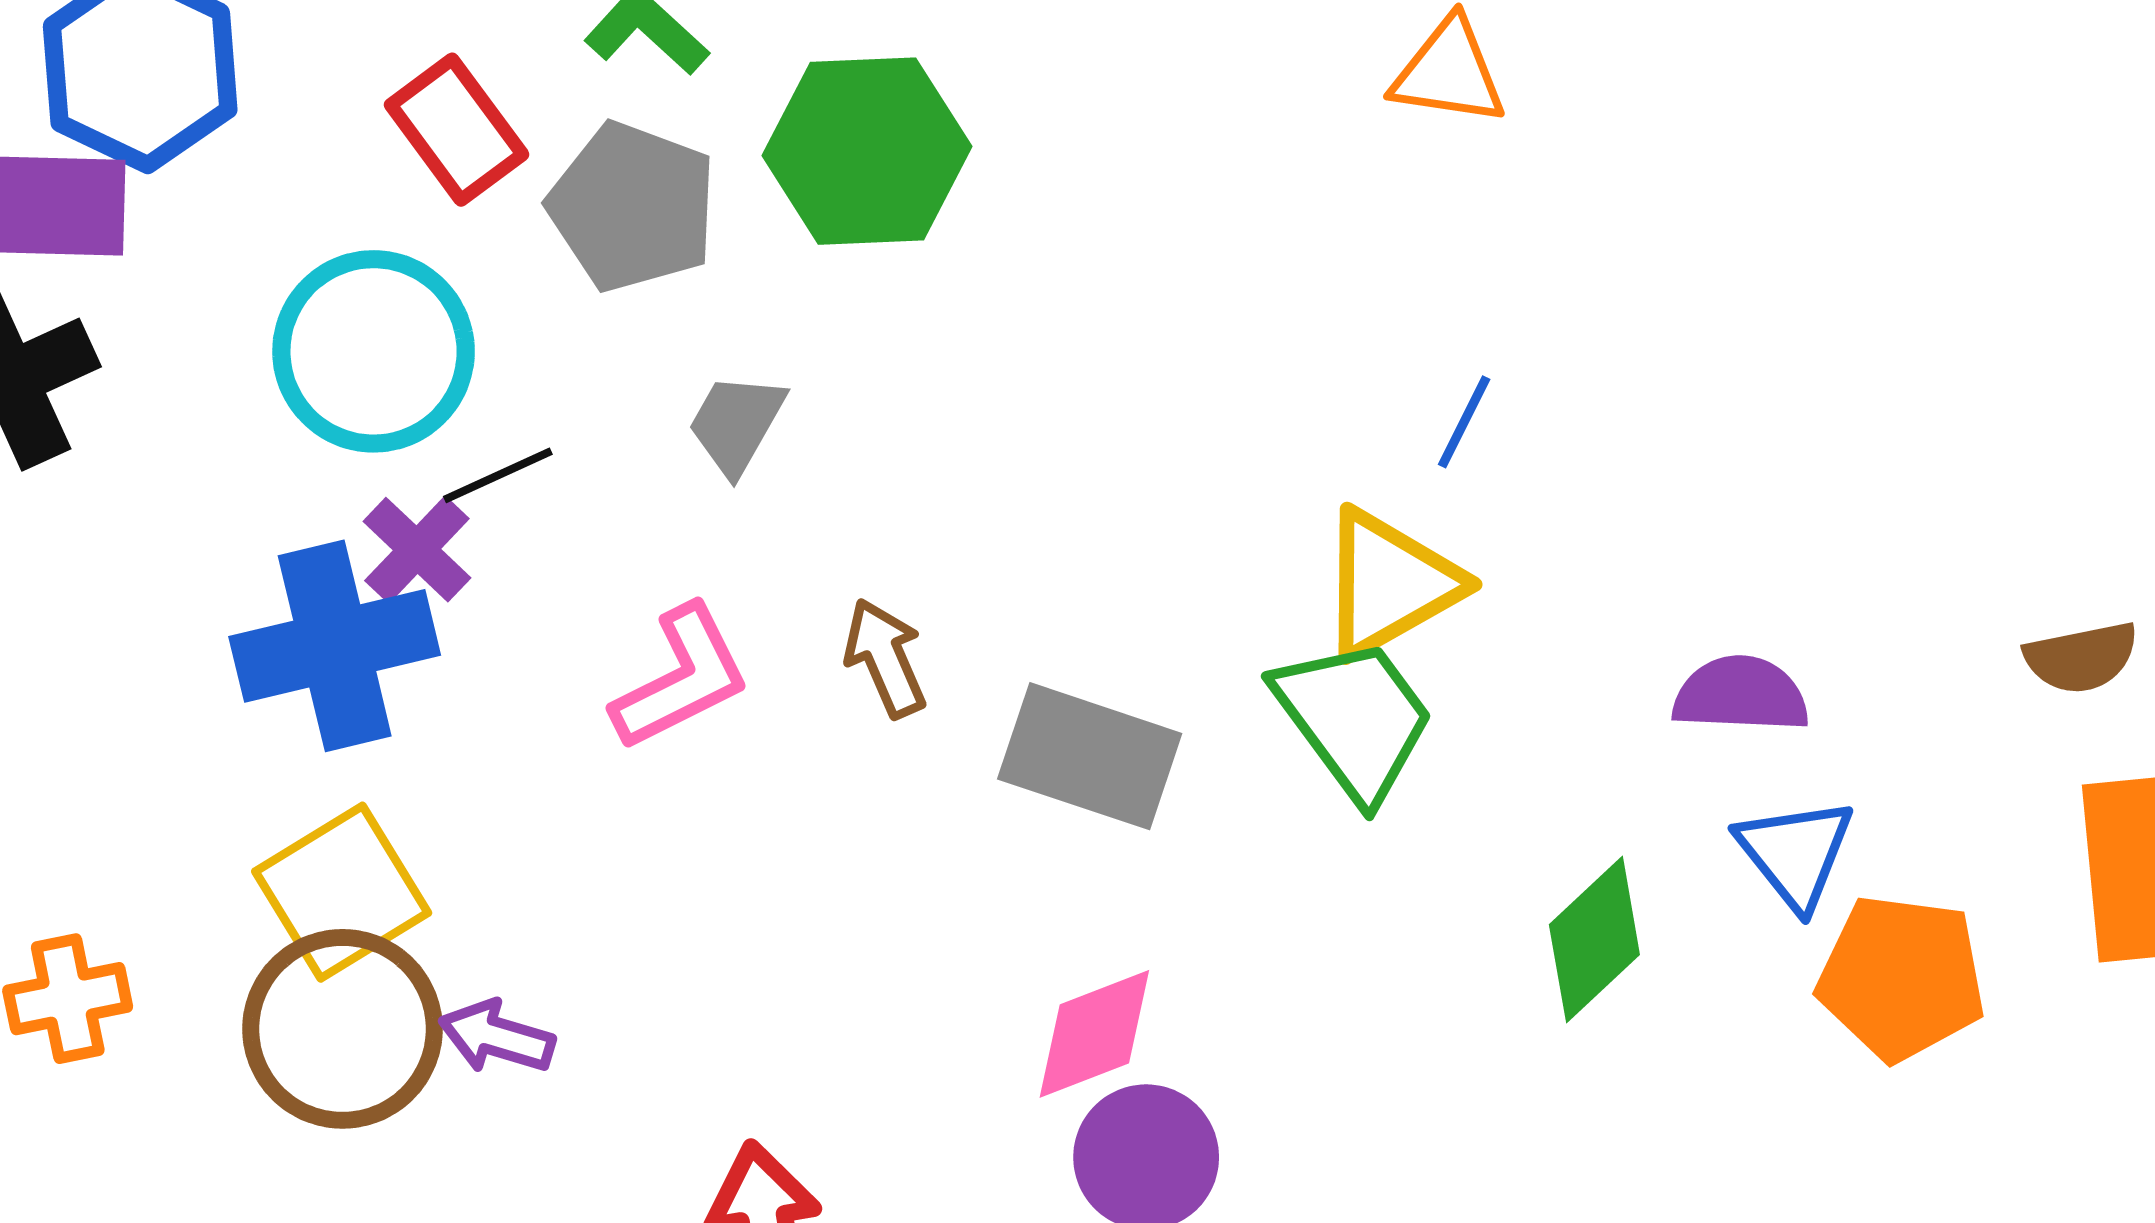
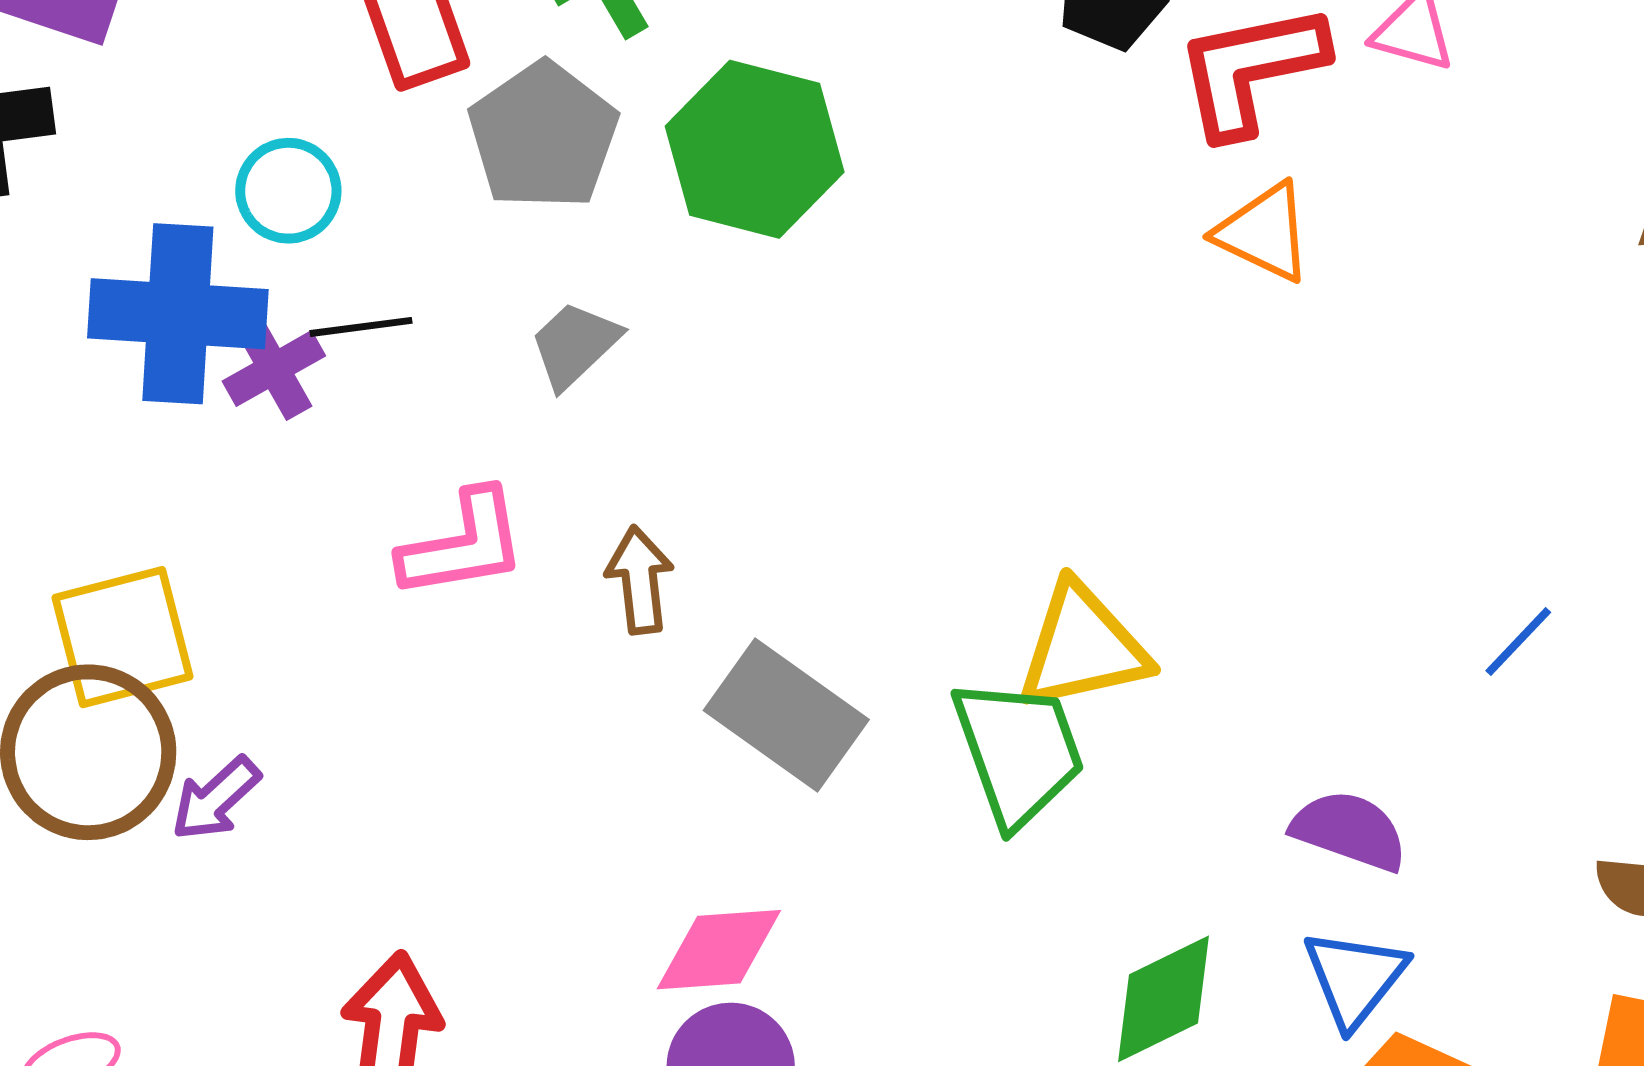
cyan circle: (374, 351) -> (288, 191), size x0.6
blue line: (1464, 422) -> (1518, 641), moved
blue cross: (335, 646) -> (178, 314), moved
purple arrow: (497, 1037) -> (216, 799), turned -76

